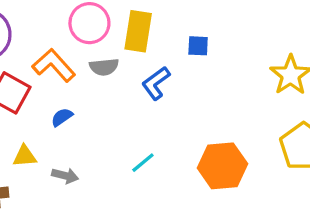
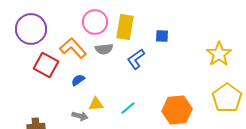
yellow triangle: (25, 156) -> (96, 104), moved

